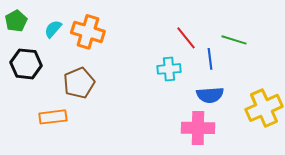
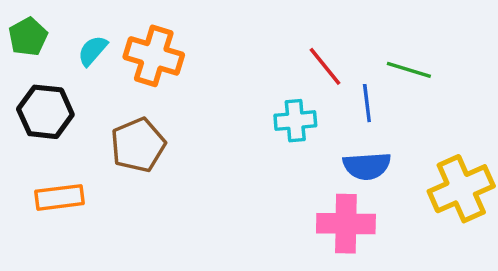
orange rectangle: (53, 117) -> (59, 197), moved

